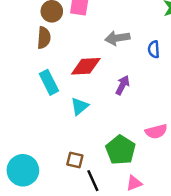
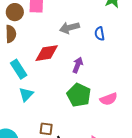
cyan triangle: (80, 106) -> (26, 94), moved
green pentagon: (121, 150) -> (79, 95), moved

